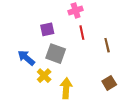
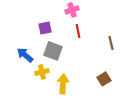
brown line: (107, 45) -> (111, 43), moved
yellow cross: (44, 76) -> (42, 72), turned 32

